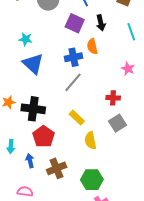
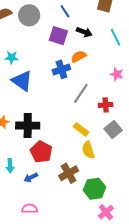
black arrow: (101, 23) -> (84, 32), turned -49
orange semicircle: (92, 46) -> (79, 56), turned 84
gray line: (73, 82) -> (81, 93), moved
yellow rectangle: (77, 118) -> (81, 129), moved
blue arrow: (30, 161) -> (31, 177), turned -96
brown cross: (57, 168) -> (69, 173), moved

